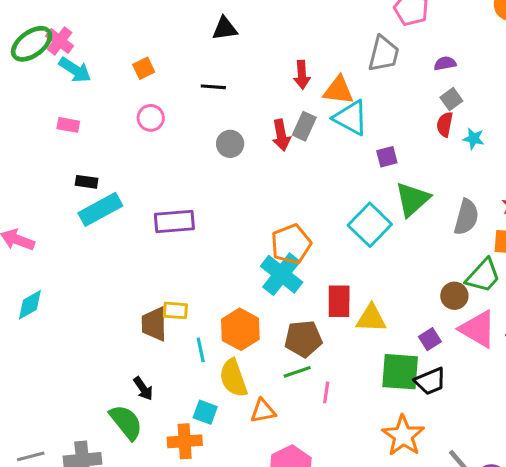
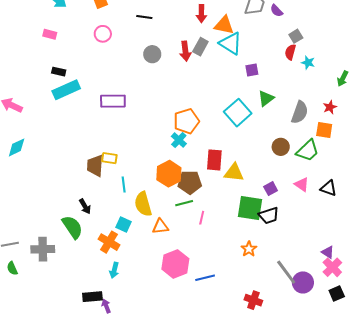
purple semicircle: (445, 63) -> (277, 11), moved, turned -128
green triangle: (412, 199) -> (266, 98), size x0.7
cyan cross: (282, 274) -> (179, 140), size x0.6
brown circle: (454, 296) -> (281, 147), moved
orange hexagon: (240, 329) -> (169, 174), moved
pink triangle: (478, 329) -> (302, 184), size x0.6
orange star: (403, 436) -> (249, 249), size x0.6
orange cross: (185, 441) -> (109, 242), turned 30

